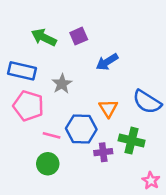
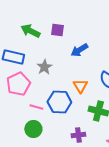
purple square: (79, 36) -> (57, 30), turned 32
pink pentagon: (28, 106) -> (18, 84), turned 30
purple cross: (103, 152) -> (78, 135), moved

